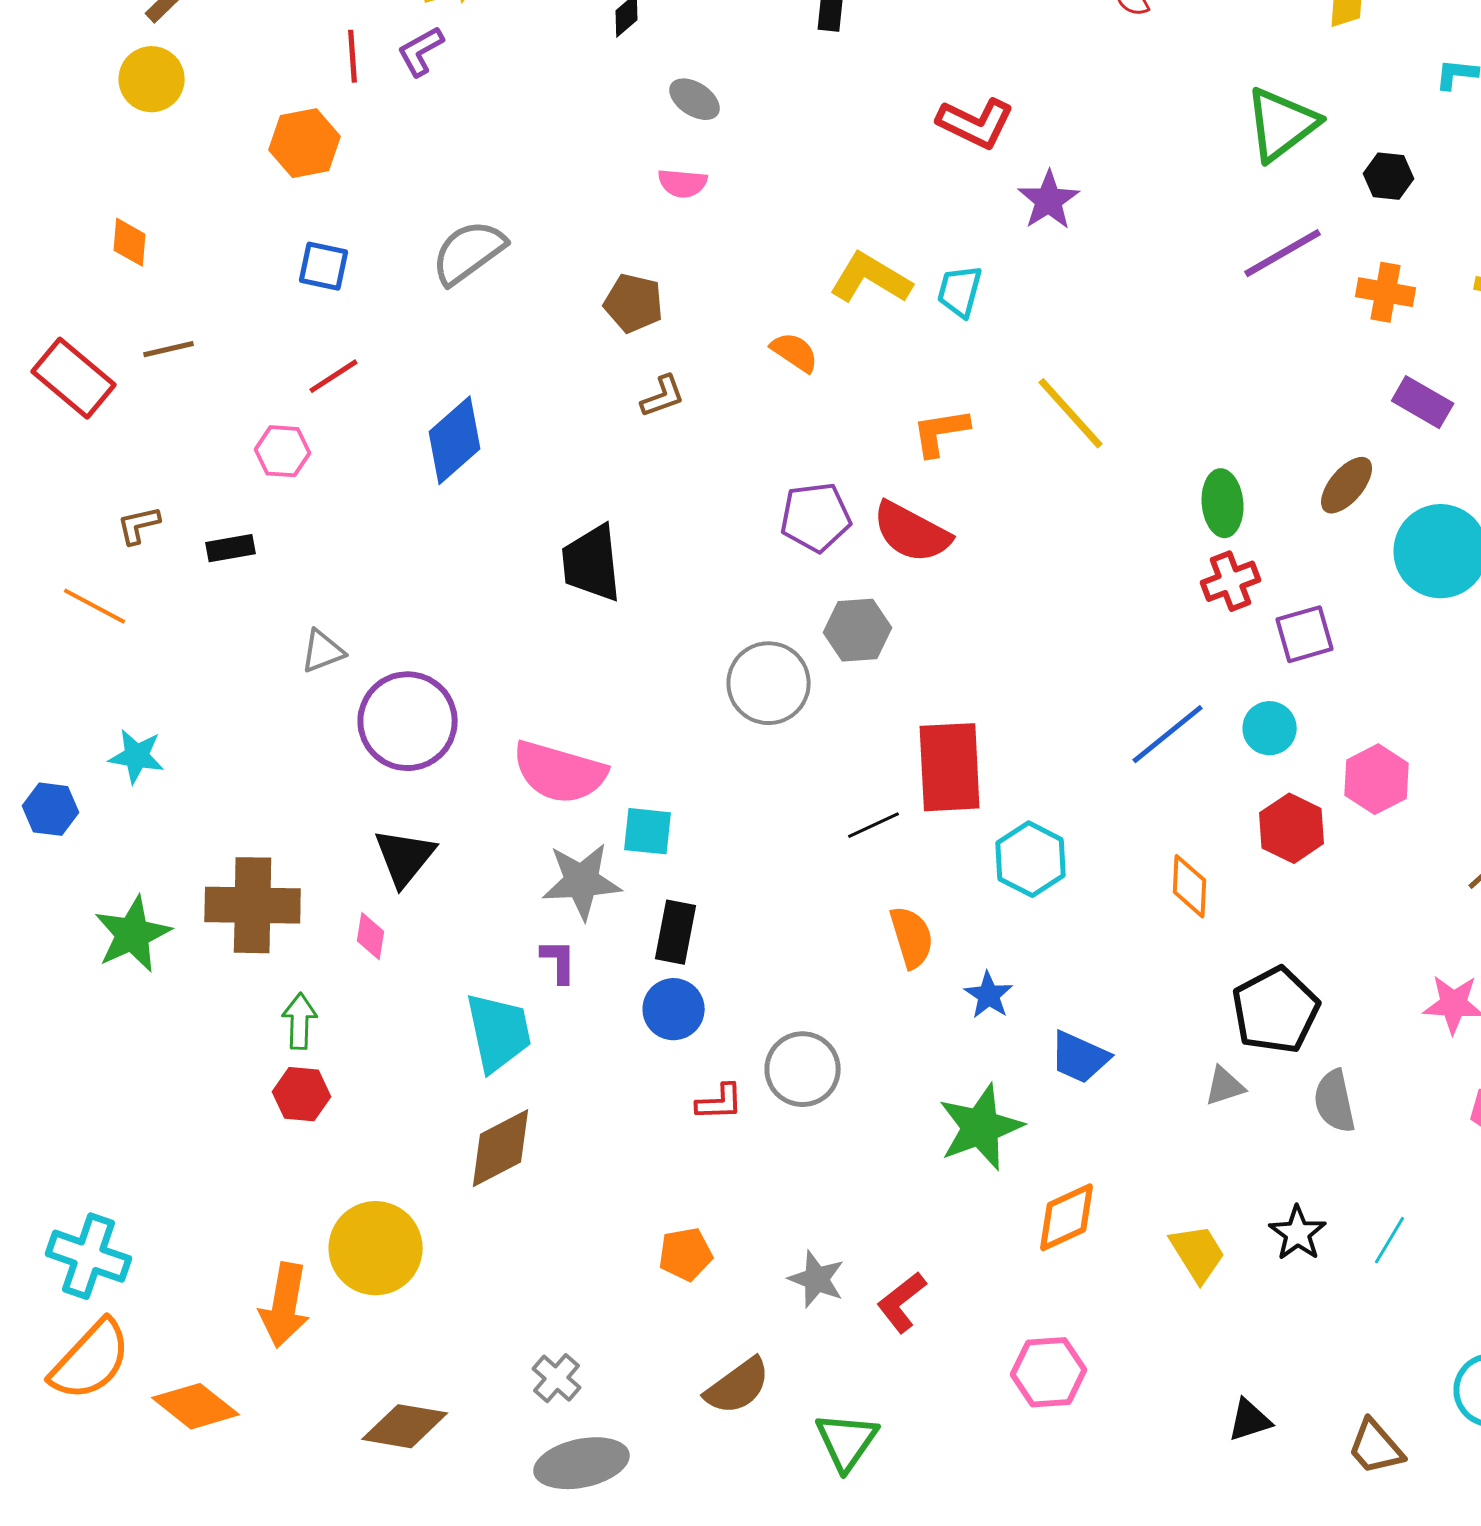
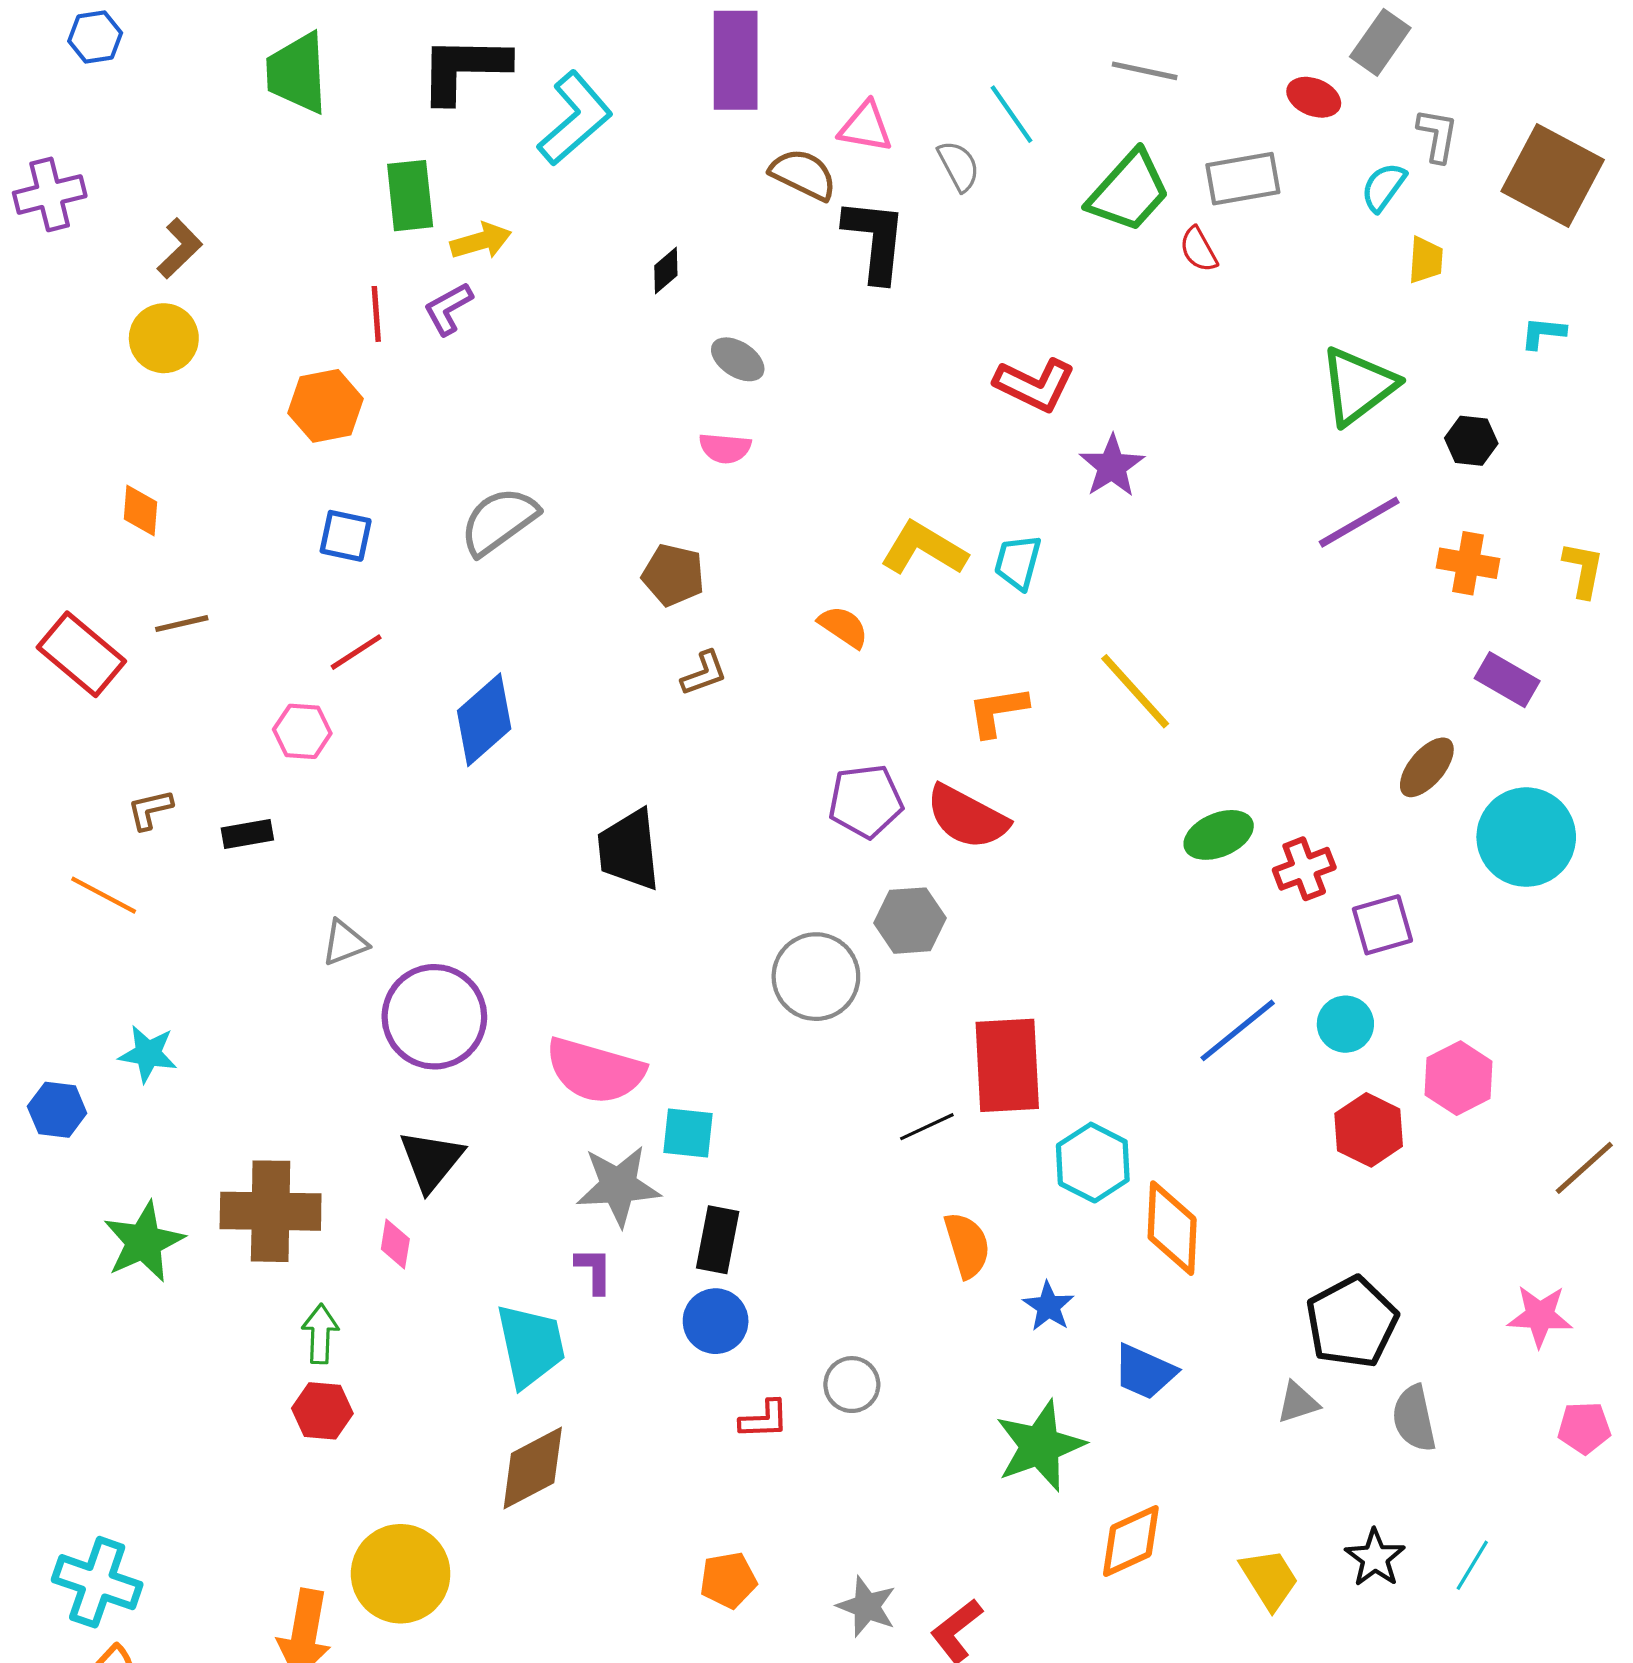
green ellipse: (1223, 503) -> (1219, 835), moved, turned 72
orange diamond: (1190, 886) -> (1172, 1228), moved, size x1.4
gray circle: (803, 1069) -> (852, 1385), size x0.7

